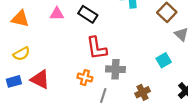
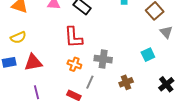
red L-shape: (97, 48) -> (73, 37), moved
red triangle: (40, 79) -> (33, 62), turned -42

